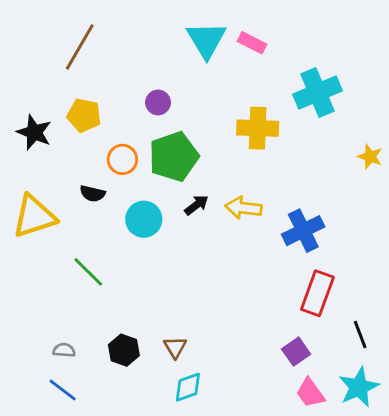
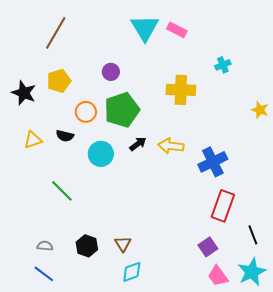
cyan cross: (317, 93) -> (223, 65), size x0.5
yellow pentagon: (84, 115) -> (59, 81), turned -30
yellow triangle: (34, 216) -> (33, 140), moved, size x0.6

